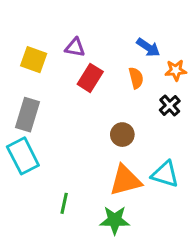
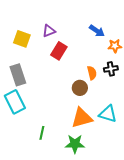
purple triangle: (75, 47) -> (49, 31), turned -32
orange semicircle: (136, 78) -> (92, 73), moved
black cross: (170, 105) -> (111, 69), turned 32
gray rectangle: (28, 115) -> (18, 75), turned -35

